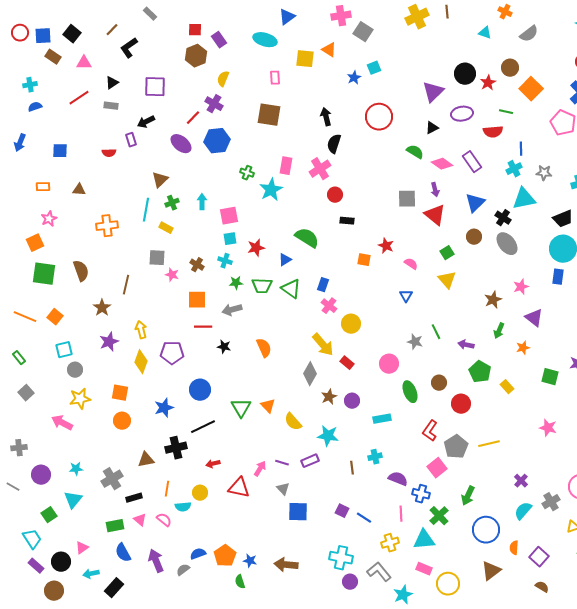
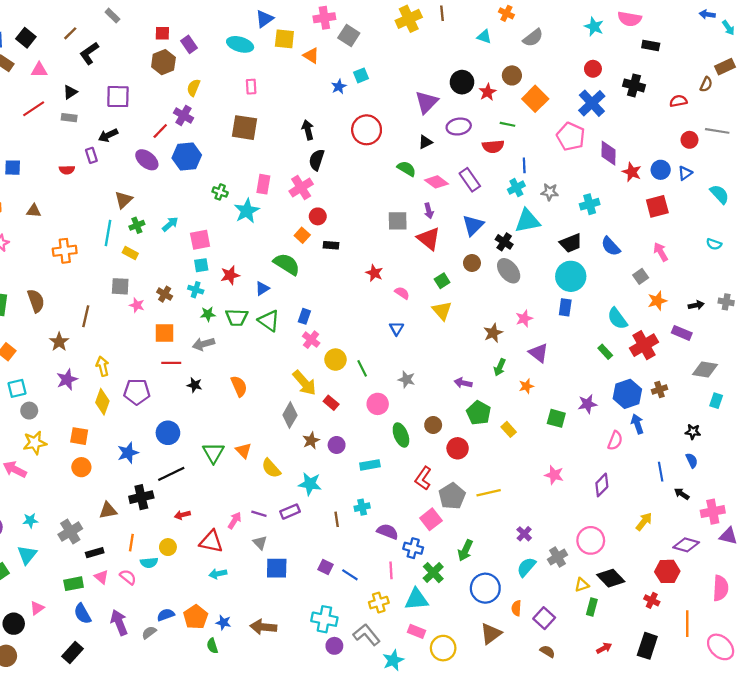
yellow square: (305, 59) -> (284, 39), moved
cyan arrow: (202, 202) -> (170, 224), turned 49
orange square: (364, 260) -> (302, 235), moved, turned 32
green line: (436, 332) -> (362, 368), moved
cyan arrow: (91, 574) -> (218, 574), moved

